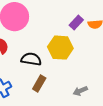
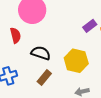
yellow hexagon: (60, 48) -> (76, 61), moved

